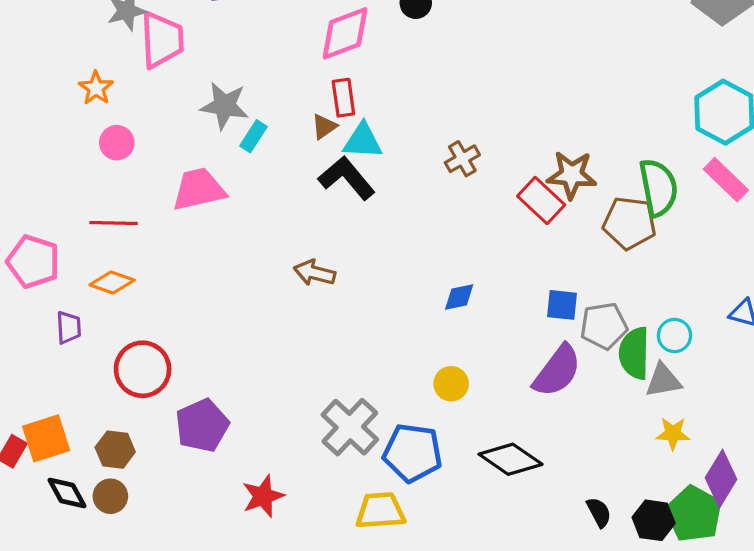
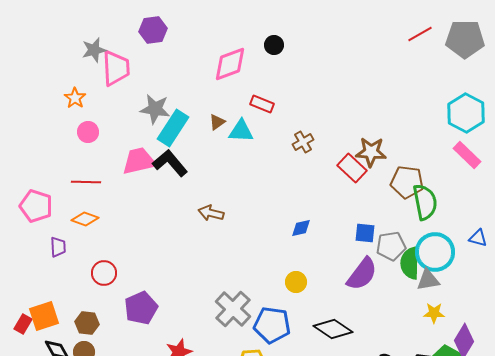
red rectangle: (343, 98) -> (262, 104), moved, turned -60
cyan rectangle: (253, 136) -> (173, 128), size x1.8
black L-shape: (347, 178) -> (170, 163), moved
green semicircle: (658, 188) -> (425, 202), moved
cyan circle: (674, 336) -> (435, 252), size x1.8
red circle: (143, 369) -> (104, 273), size x0.7

